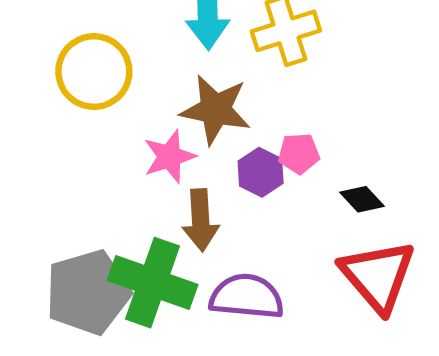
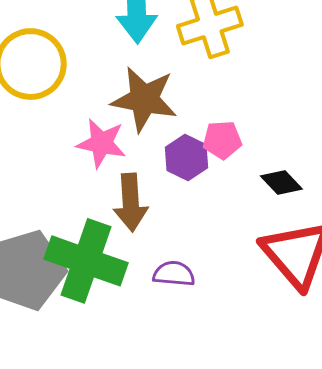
pink star: (169, 157) -> (101, 143), turned 30
purple semicircle: (247, 297) -> (174, 274), size x0.6

